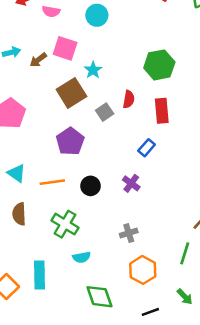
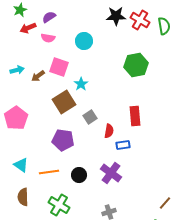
green hexagon: (159, 65) -> (136, 65), moved
red semicircle: (129, 99) -> (109, 131), moved
purple pentagon: (70, 141) -> (63, 140), turned -30
blue rectangle: (147, 148) -> (123, 145), turned 40
purple cross: (131, 183) -> (111, 173), size x1.5

